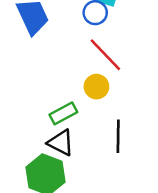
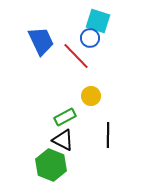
red line: (105, 55) -> (76, 56), moved

